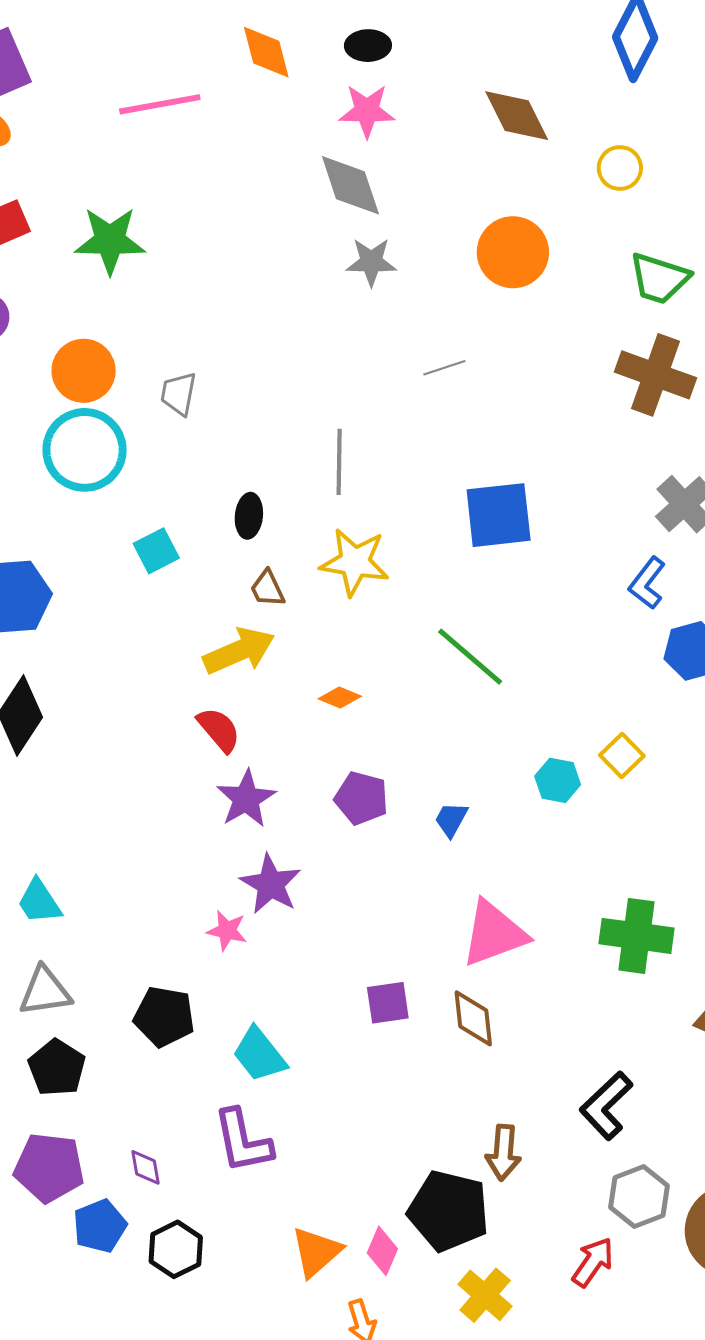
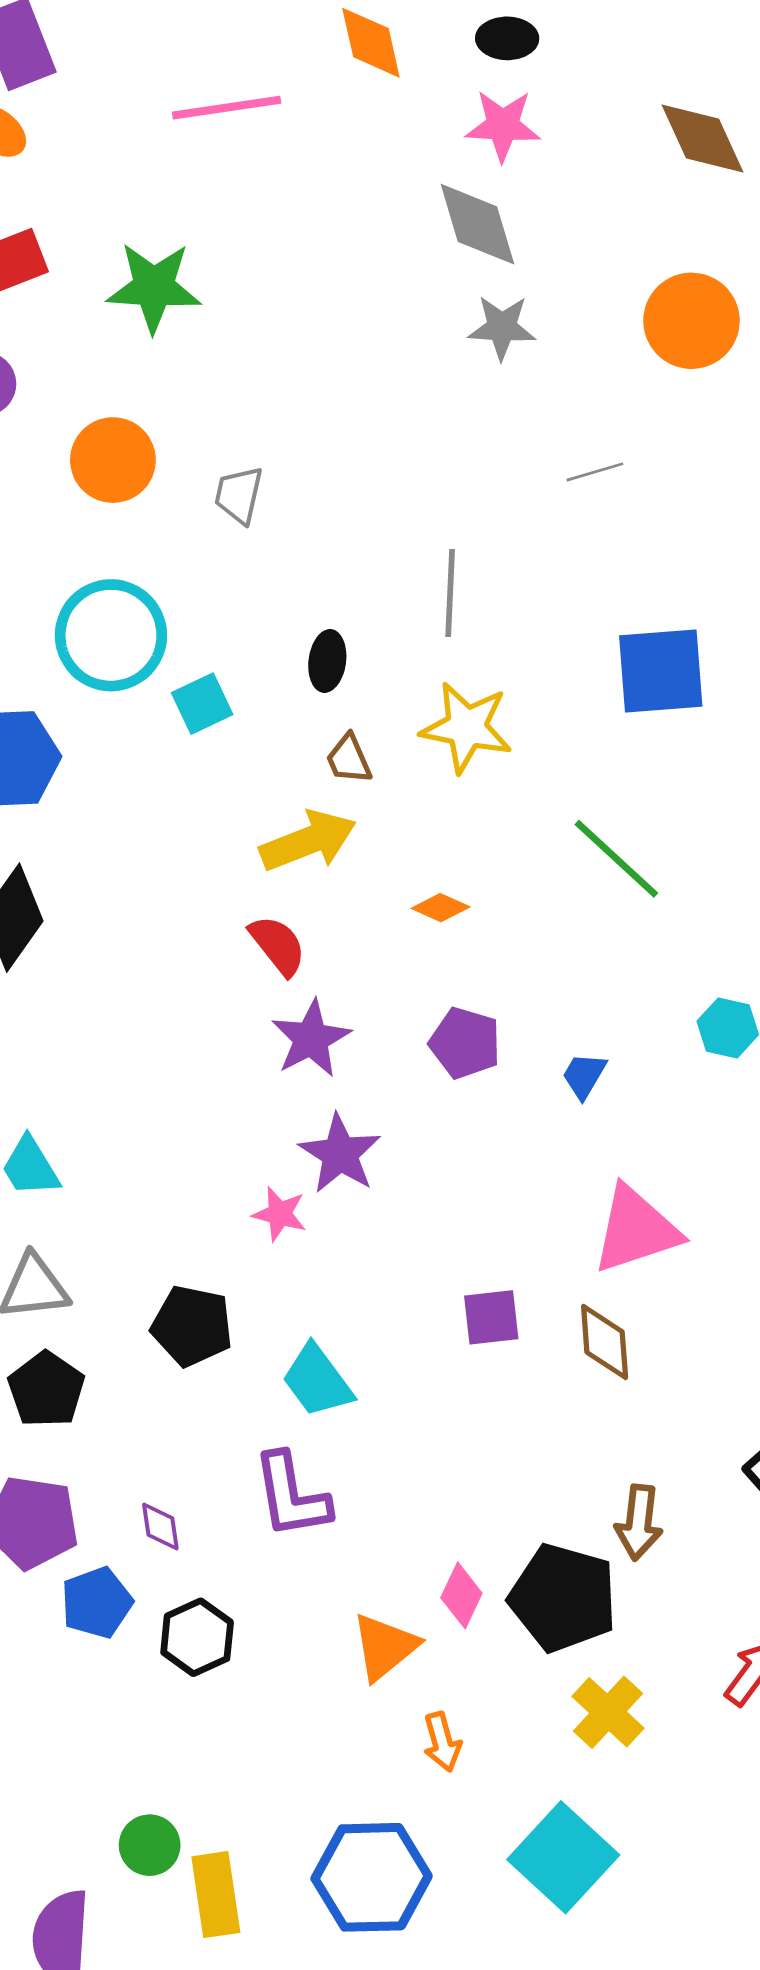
cyan circle: (85, 450) -> (111, 635), moved
pink diamond: (382, 1251) -> (461, 1595), moved

